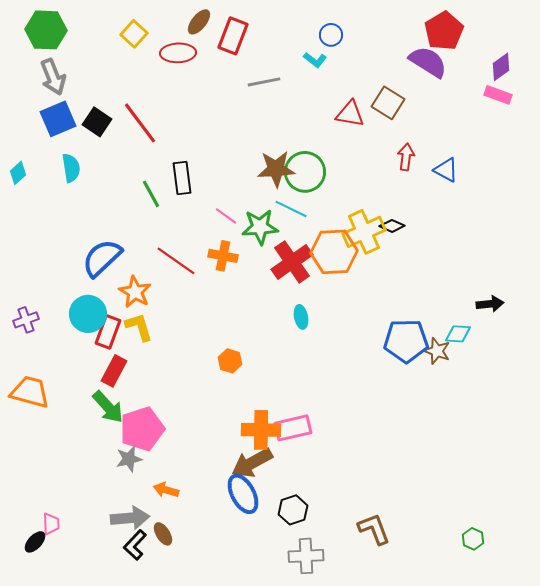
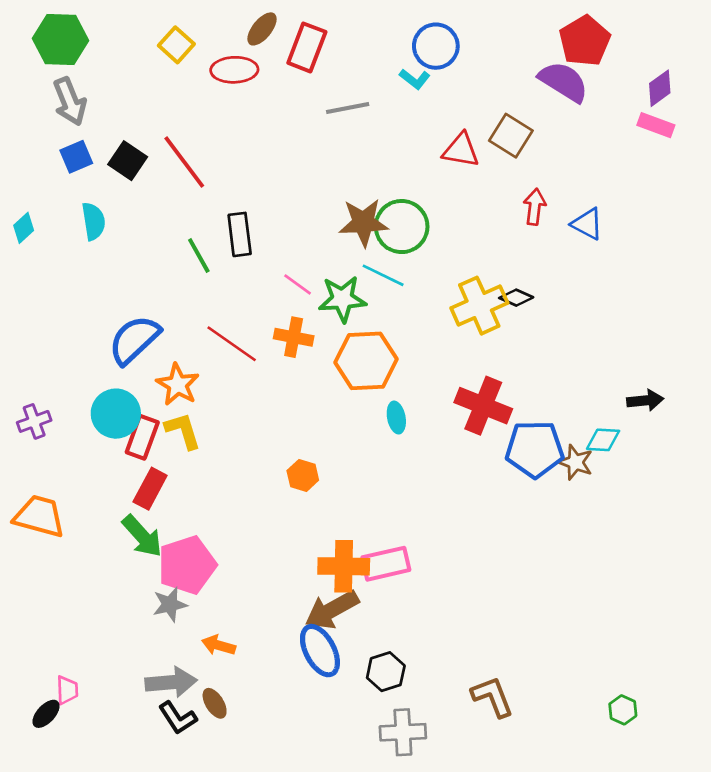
blue circle: (331, 35) -> (436, 46), size x1.5
blue square: (58, 119) -> (76, 157), size x0.7
orange hexagon: (334, 252) -> (366, 361), moved
red cross: (292, 262) -> (483, 406), moved, turned -33
black L-shape: (135, 545) -> (178, 718), turned -76

